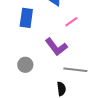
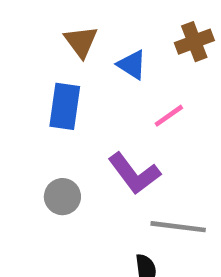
gray circle: (25, 65) -> (62, 197), moved

